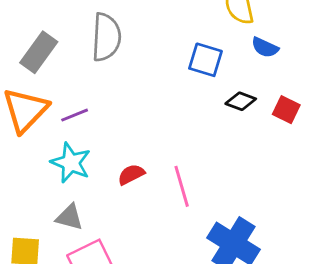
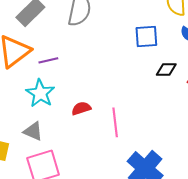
blue square: (206, 60) -> (146, 36), turned -30
black diamond: (241, 101) -> (166, 70), turned -30

